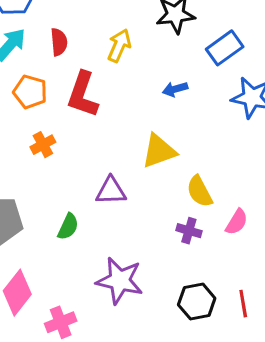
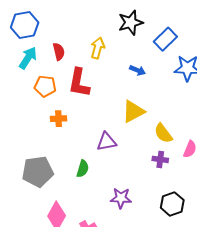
blue arrow: (175, 89) -> (138, 70), turned -133
orange cross: (43, 145) -> (59, 119), turned 35
purple star: (120, 281) -> (121, 198), size x0.7

